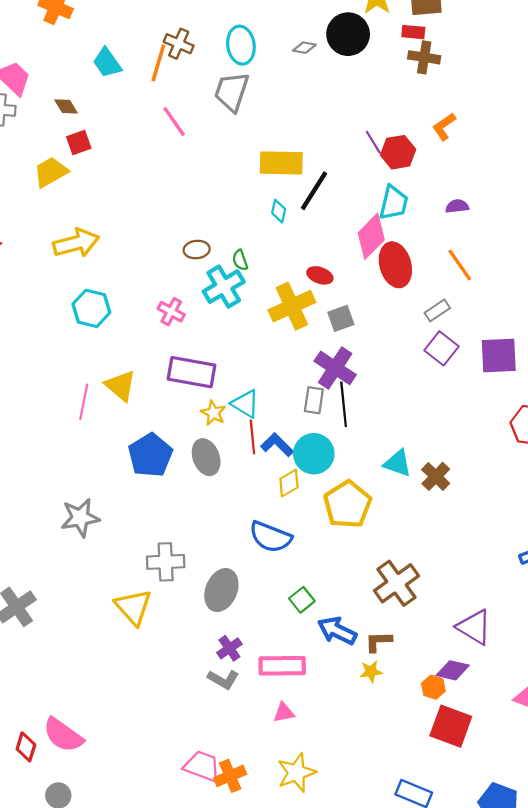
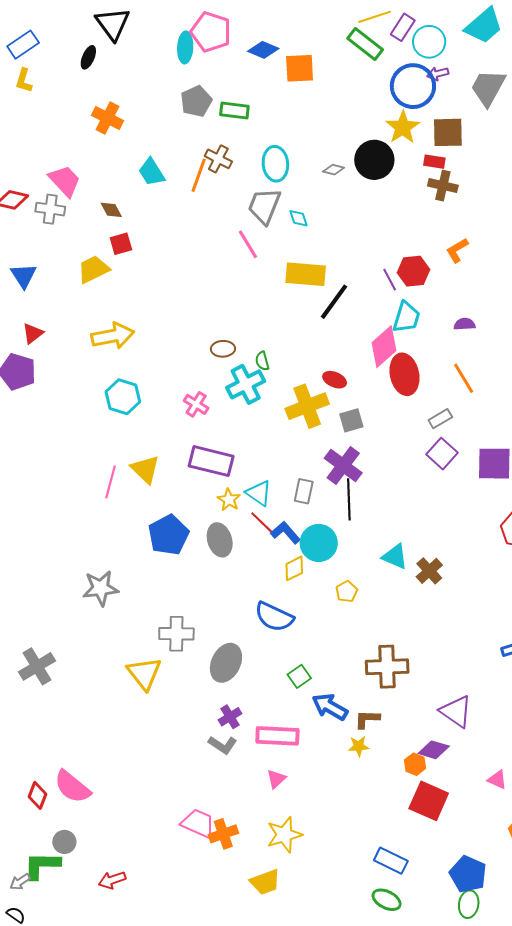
pink line: (174, 122) -> (248, 244), moved
purple line: (373, 142) -> (390, 280), moved
cyan diamond: (279, 211) -> (298, 218), moved, turned -35
gray rectangle: (314, 400) -> (304, 491), moved
red line: (252, 437) -> (263, 524), turned -44
yellow pentagon: (347, 504) -> (347, 591), size x0.5
brown cross: (396, 583) -> (387, 667), turned 30
pink triangle: (284, 713) -> (276, 779), turned -35

